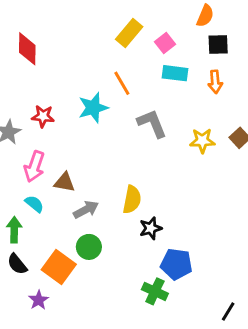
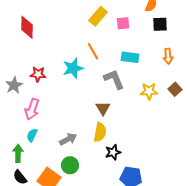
pink square: (165, 43) -> (123, 23), turned 32
cyan rectangle: (175, 73) -> (130, 57), moved
orange arrow: (215, 82) -> (168, 56), moved
brown triangle: (64, 182) -> (103, 108), moved, turned 49
cyan semicircle: (34, 204) -> (32, 135), turned -104

